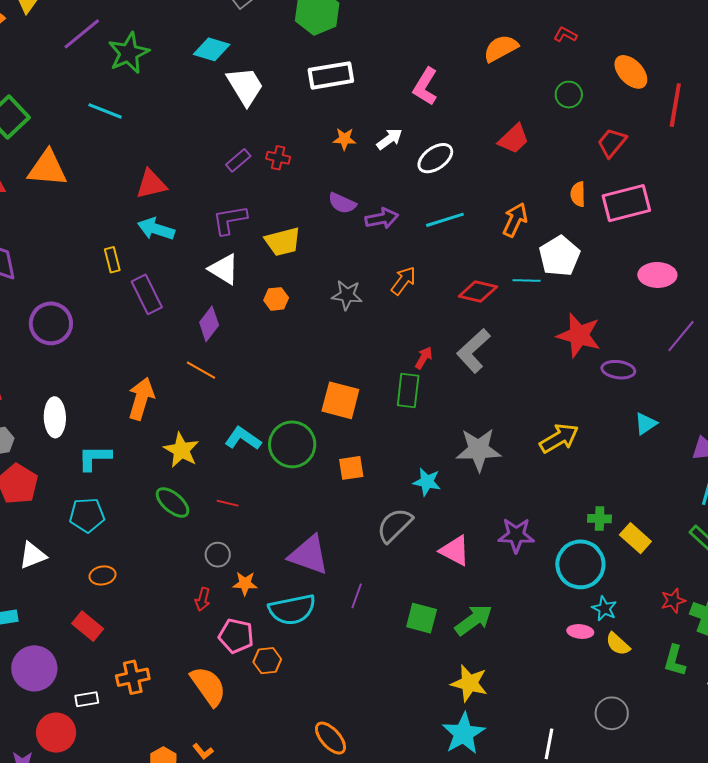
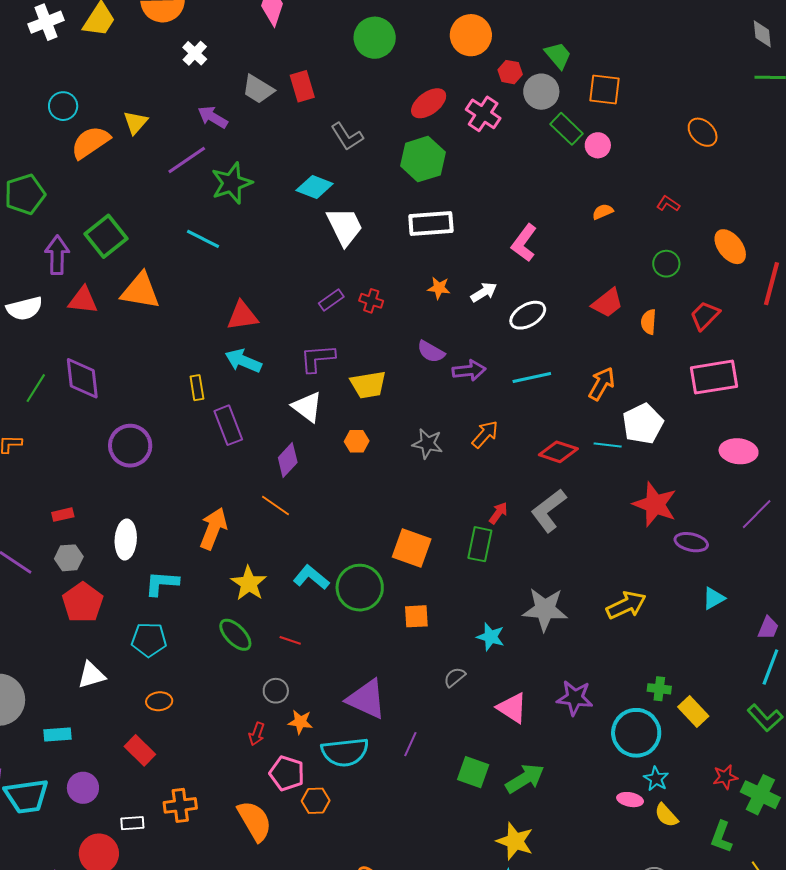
orange semicircle: (501, 48) -> (603, 212), size x0.6
orange semicircle: (578, 194) -> (649, 322), moved
gray semicircle: (395, 525) -> (455, 677), size x0.6
purple circle: (34, 668) -> (83, 788), size x0.7

